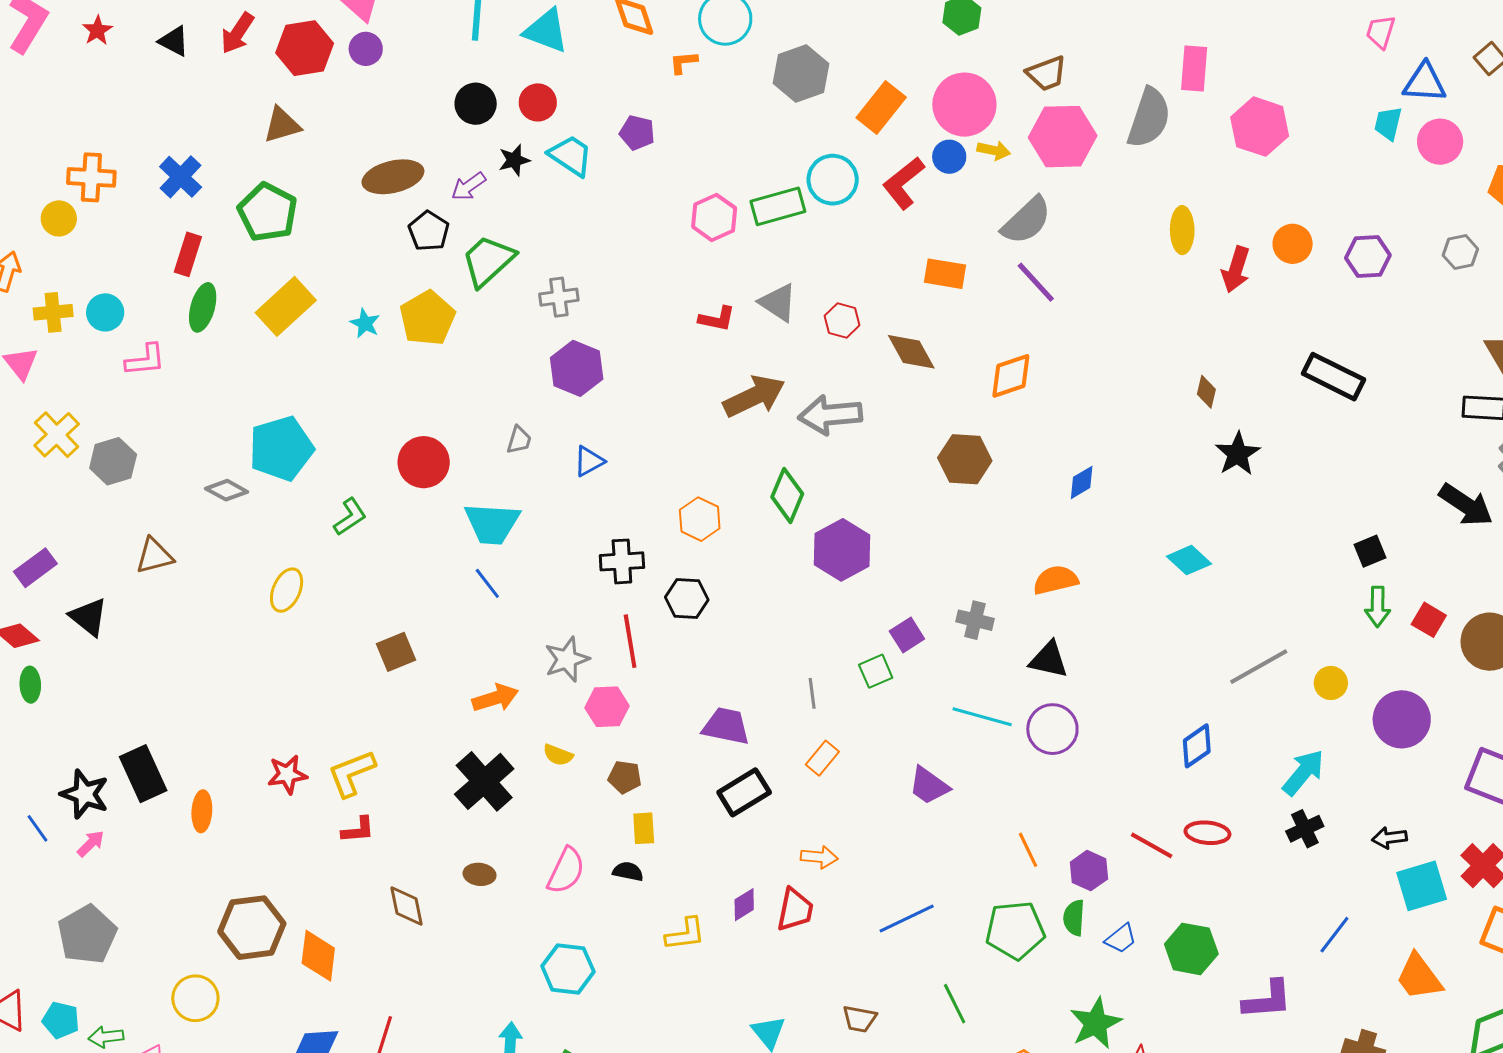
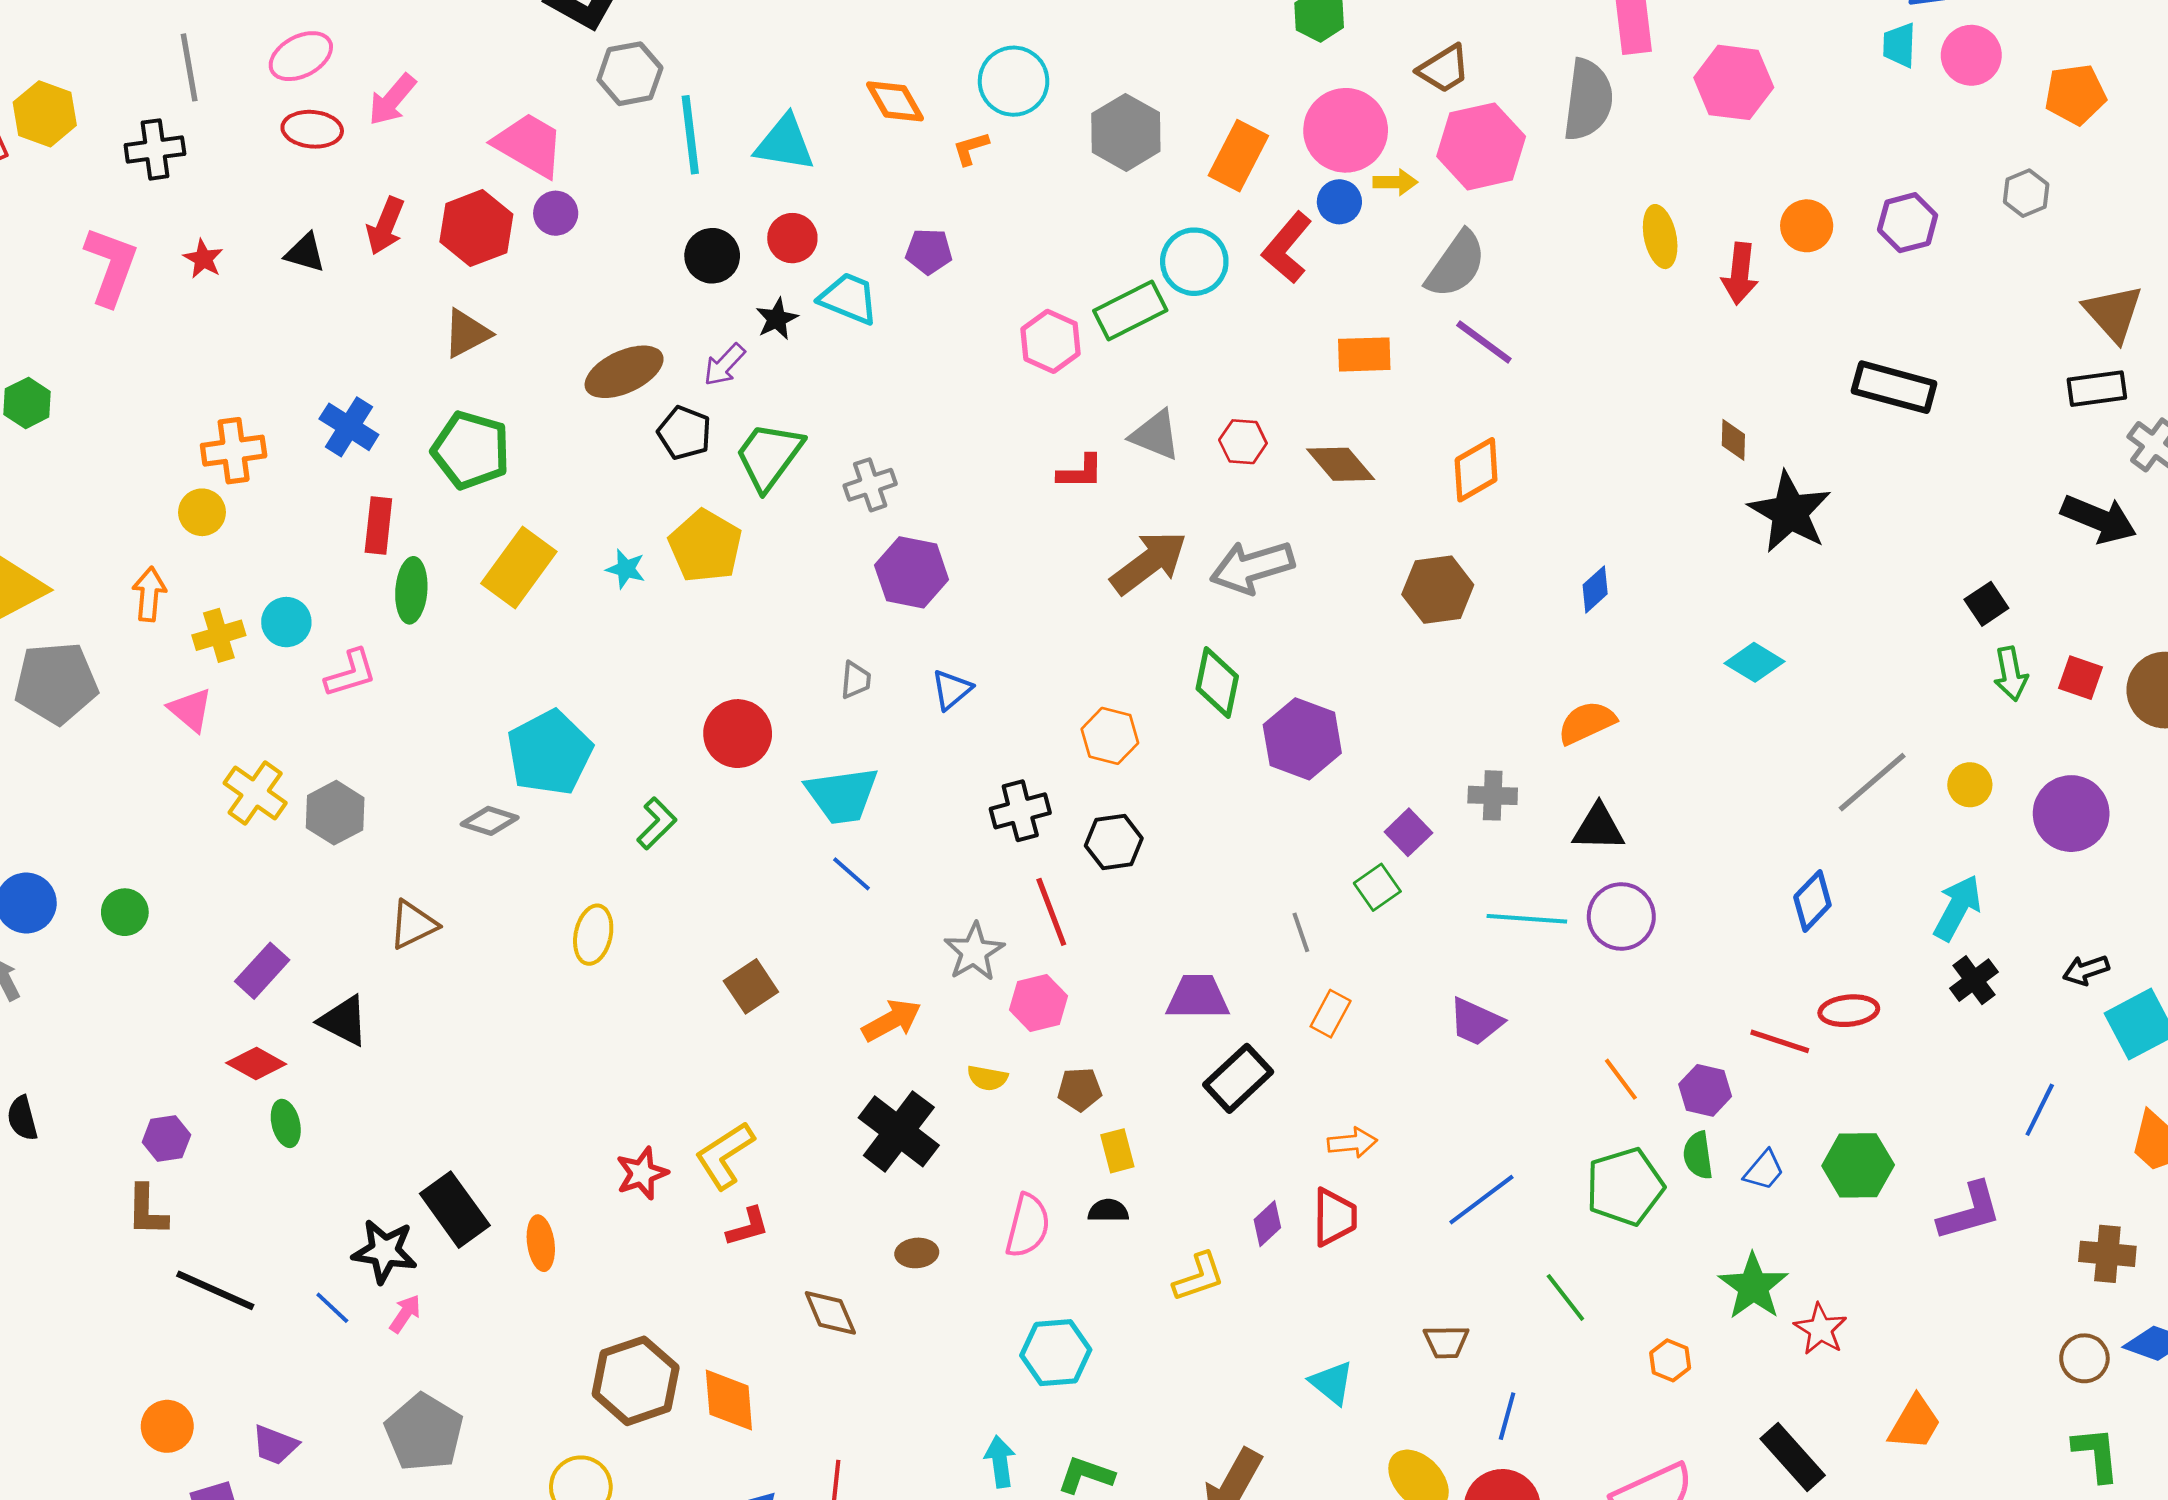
black star: (1238, 454) -> (1790, 512), size x1.4

